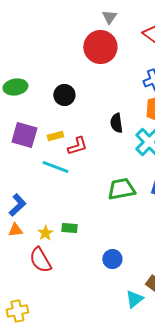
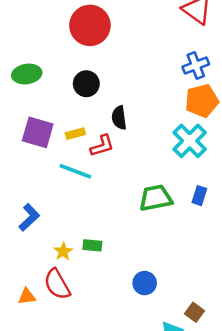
red circle: (100, 47) -> (90, 25), moved
black semicircle: (116, 123) -> (119, 118), moved
orange triangle: (15, 230) -> (27, 296), moved

